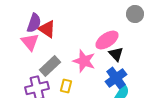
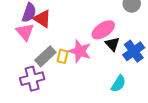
blue cross: (116, 78) -> (134, 51), moved
yellow rectangle: (66, 86) -> (63, 56), moved

